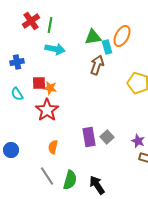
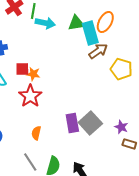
cyan rectangle: (107, 47) -> (90, 33), size x1.6
cyan arrow: (55, 49) -> (45, 23), moved
brown arrow: (97, 65) -> (98, 51), moved, turned 36
gray square: (107, 137) -> (90, 123), size x1.6

